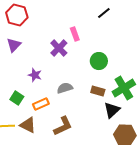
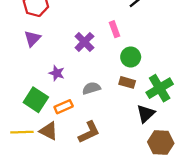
pink rectangle: (75, 34) -> (114, 29), moved
brown rectangle: (98, 91) -> (127, 82), moved
green square: (17, 98) -> (36, 100), size x1.5

